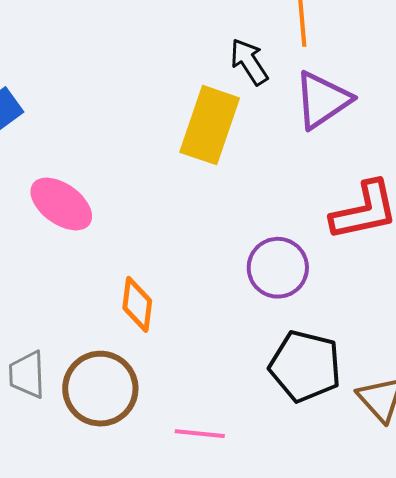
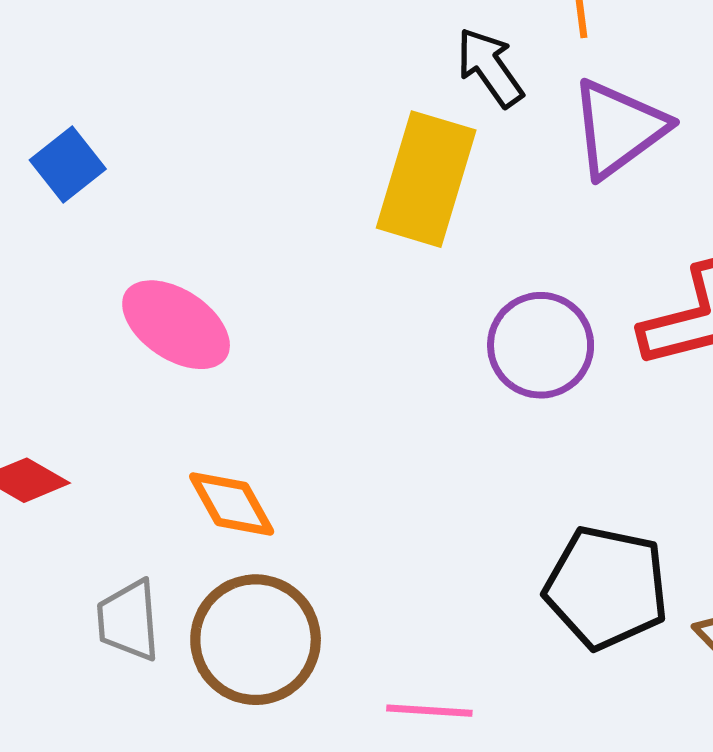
purple circle: (278, 268) -> (541, 345), moved
orange diamond: (137, 304) -> (232, 504), moved, turned -34

